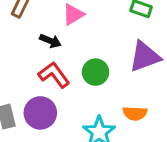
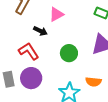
red L-shape: (54, 75) -> (29, 51), moved

